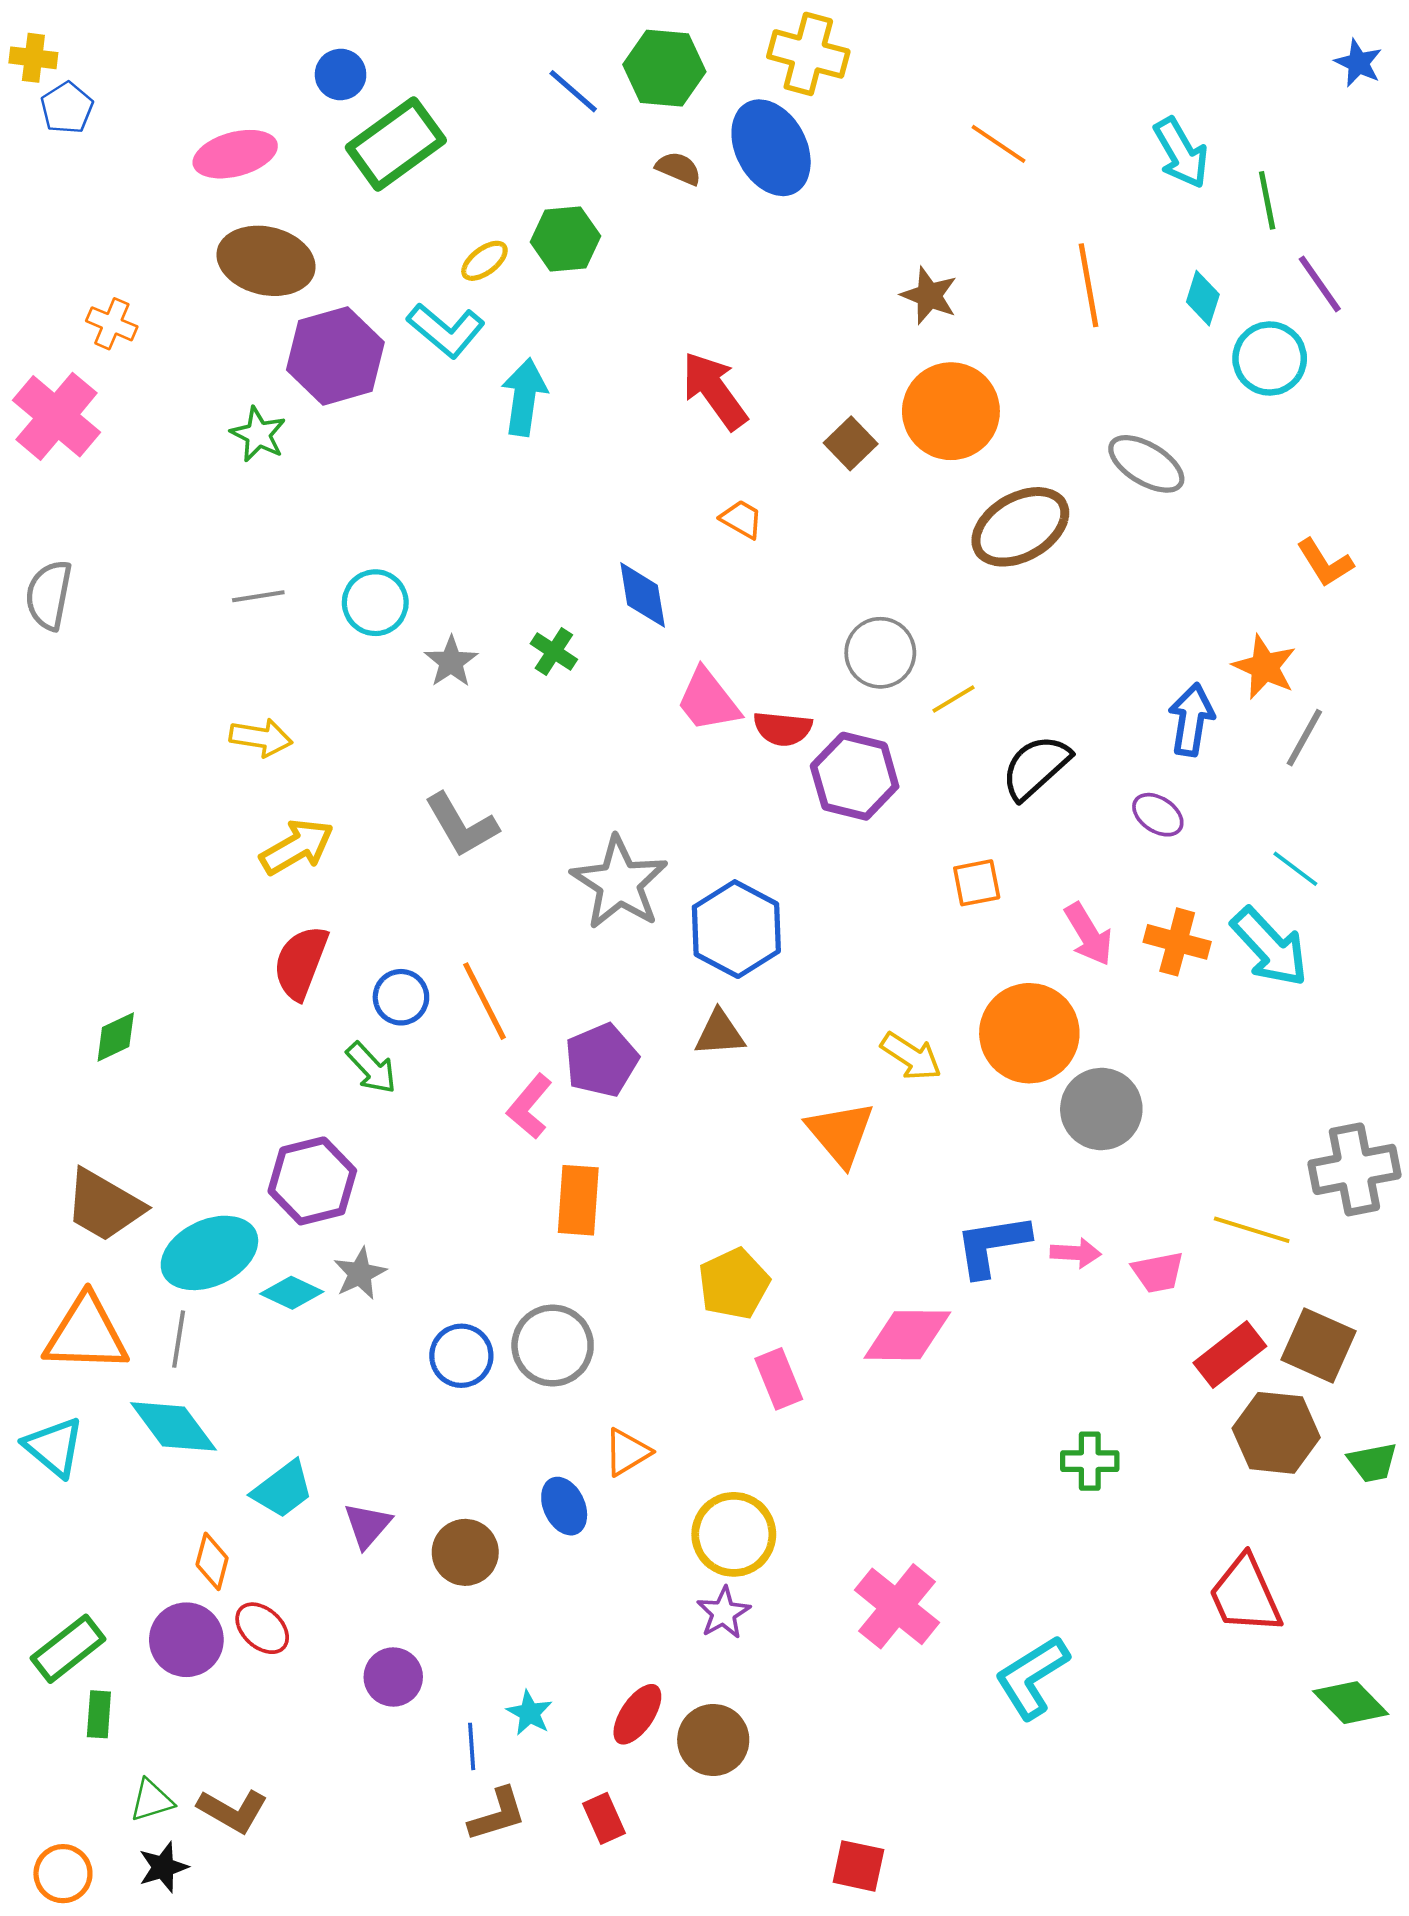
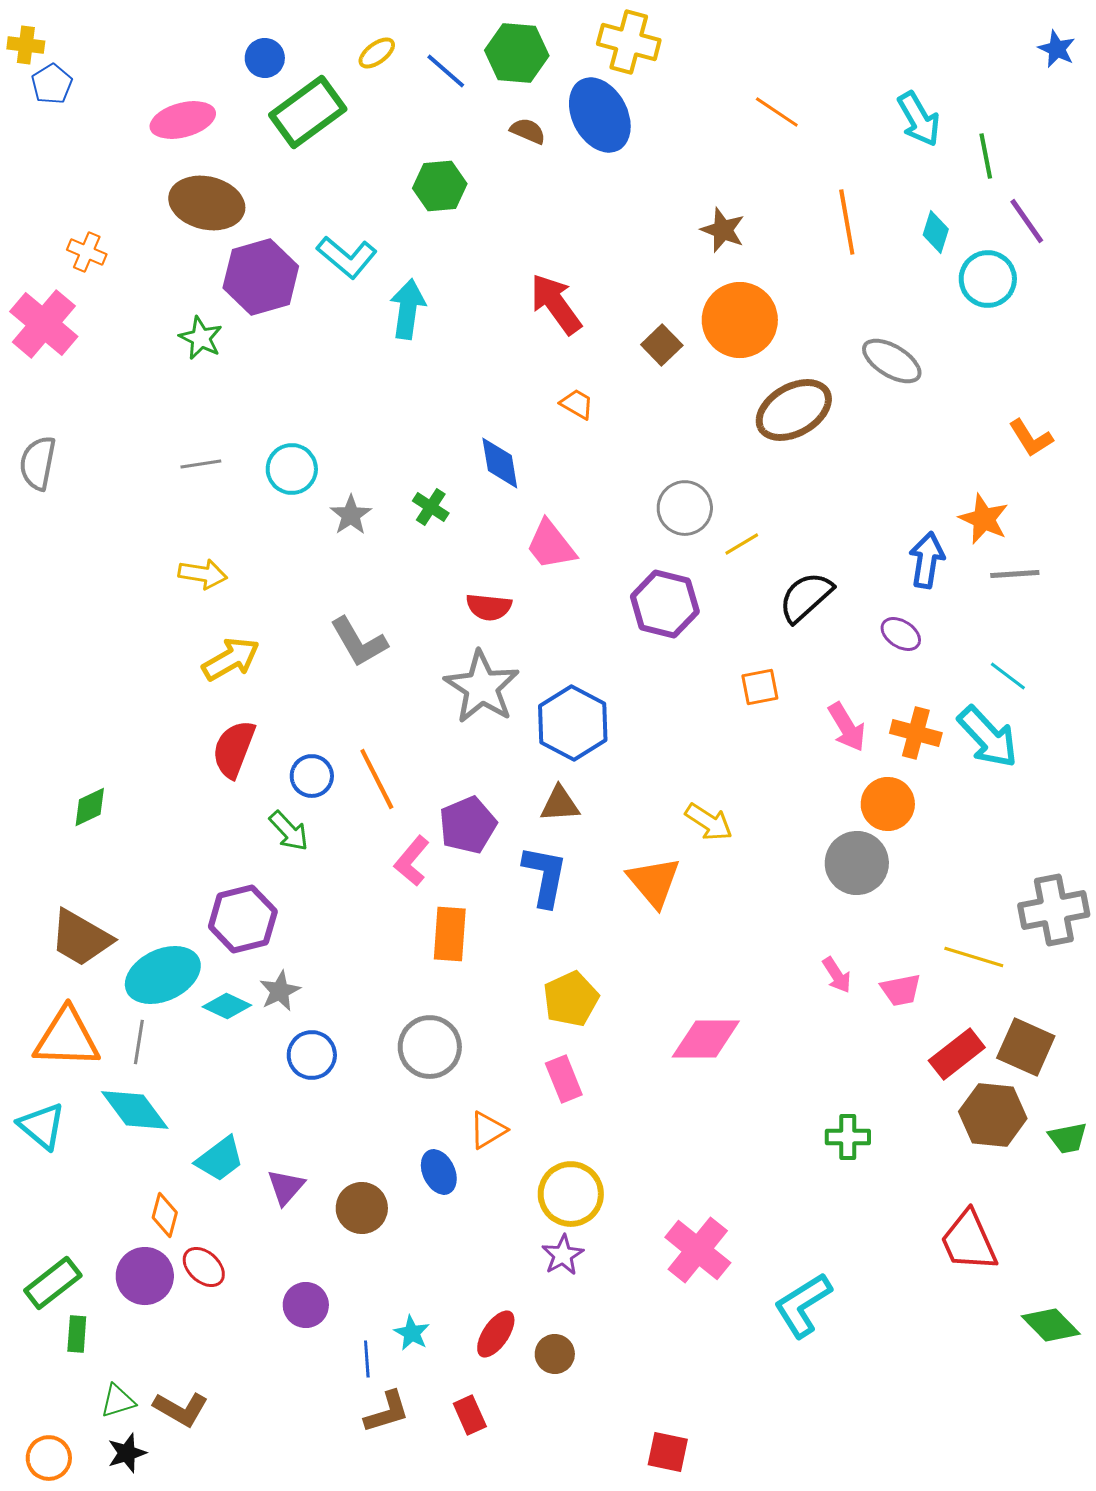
yellow ellipse: (484, 261) -> (377, 53), moved
red semicircle: (783, 729) -> (489, 607), moved
gray line: (1304, 738) -> (1015, 574), turned 57
orange circle: (1029, 1033) -> (888, 804), moved, size x0.7
blue L-shape: (992, 1245) -> (545, 876), moved, turned 110
pink arrow: (1076, 1253) -> (837, 975), turned 54
blue circle: (461, 1356) -> (312, 1055), moved
pink rectangle: (779, 1379) -> (564, 1079), moved
brown circle: (713, 1740) -> (555, 1354), size x0.7

